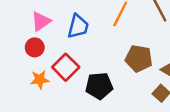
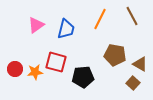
red circle: (35, 47) -> (15, 69), moved
red square: (66, 67) -> (56, 62), turned -30

